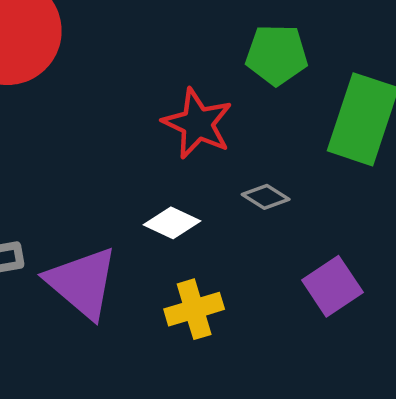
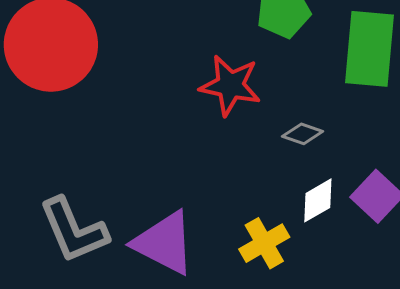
white diamond: (172, 223) -> (318, 200), moved, turned -42

